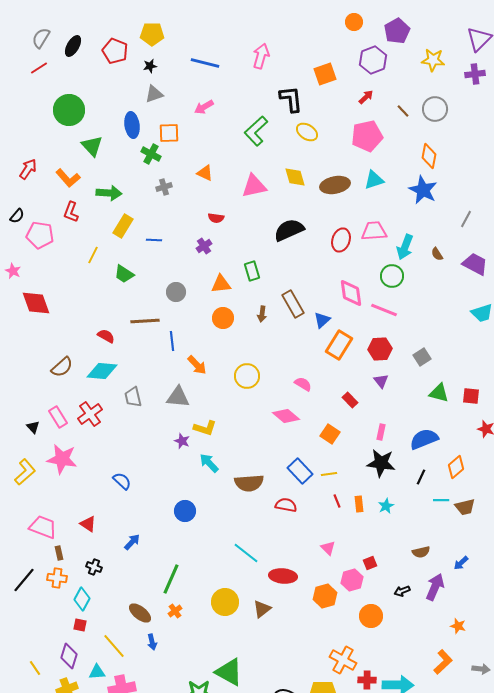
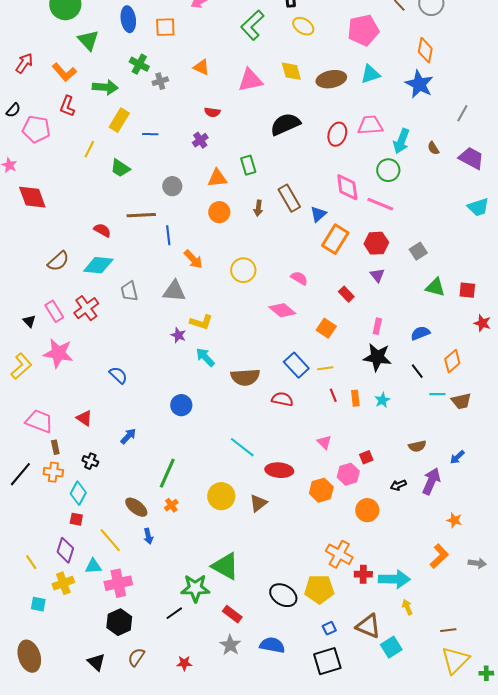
green cross: (151, 154) -> (139, 64), moved
blue semicircle: (424, 439) -> (420, 333), size x0.7
black line: (421, 477) -> (417, 371), turned -63

